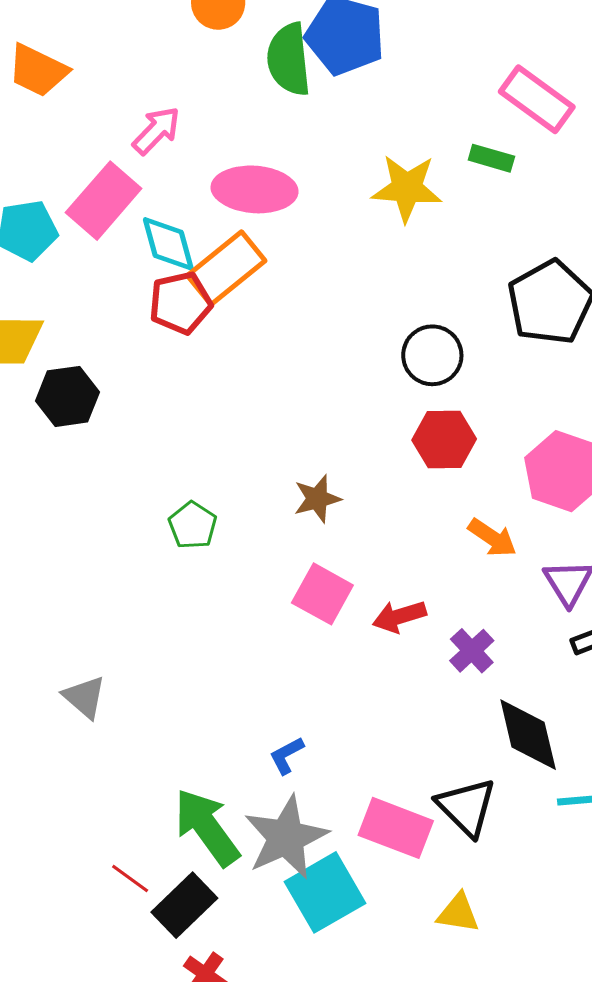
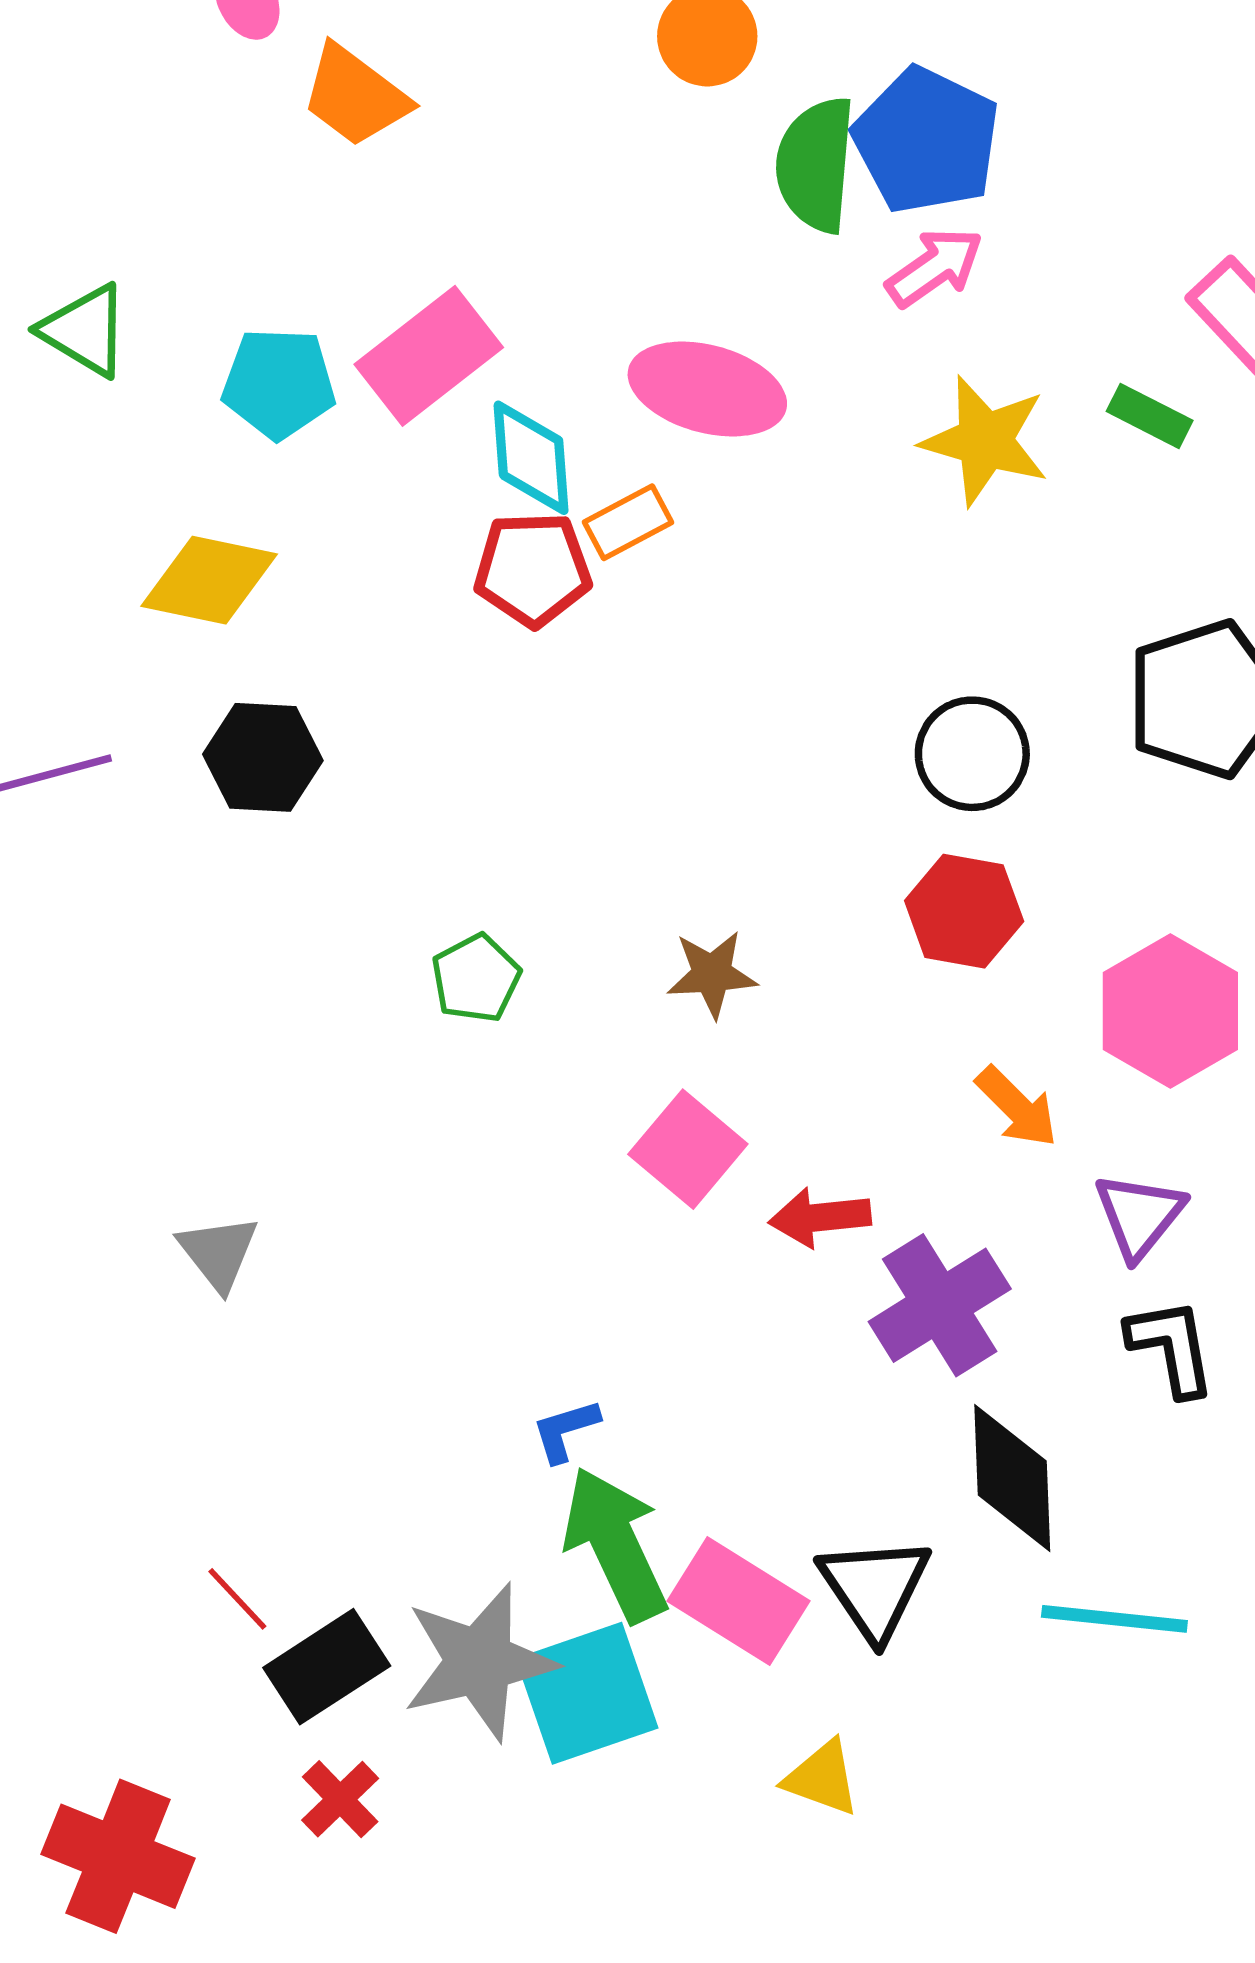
pink arrow: (156, 131) -> (935, 267), moved
orange rectangle: (226, 268) -> (628, 522), size x0.6
black hexagon: (68, 396) -> (263, 757), moved
purple cross: (472, 651) -> (940, 1305), size x1.6
green arrow: (207, 827) -> (615, 1544), moved
gray star: (286, 837) -> (479, 1662), moved

